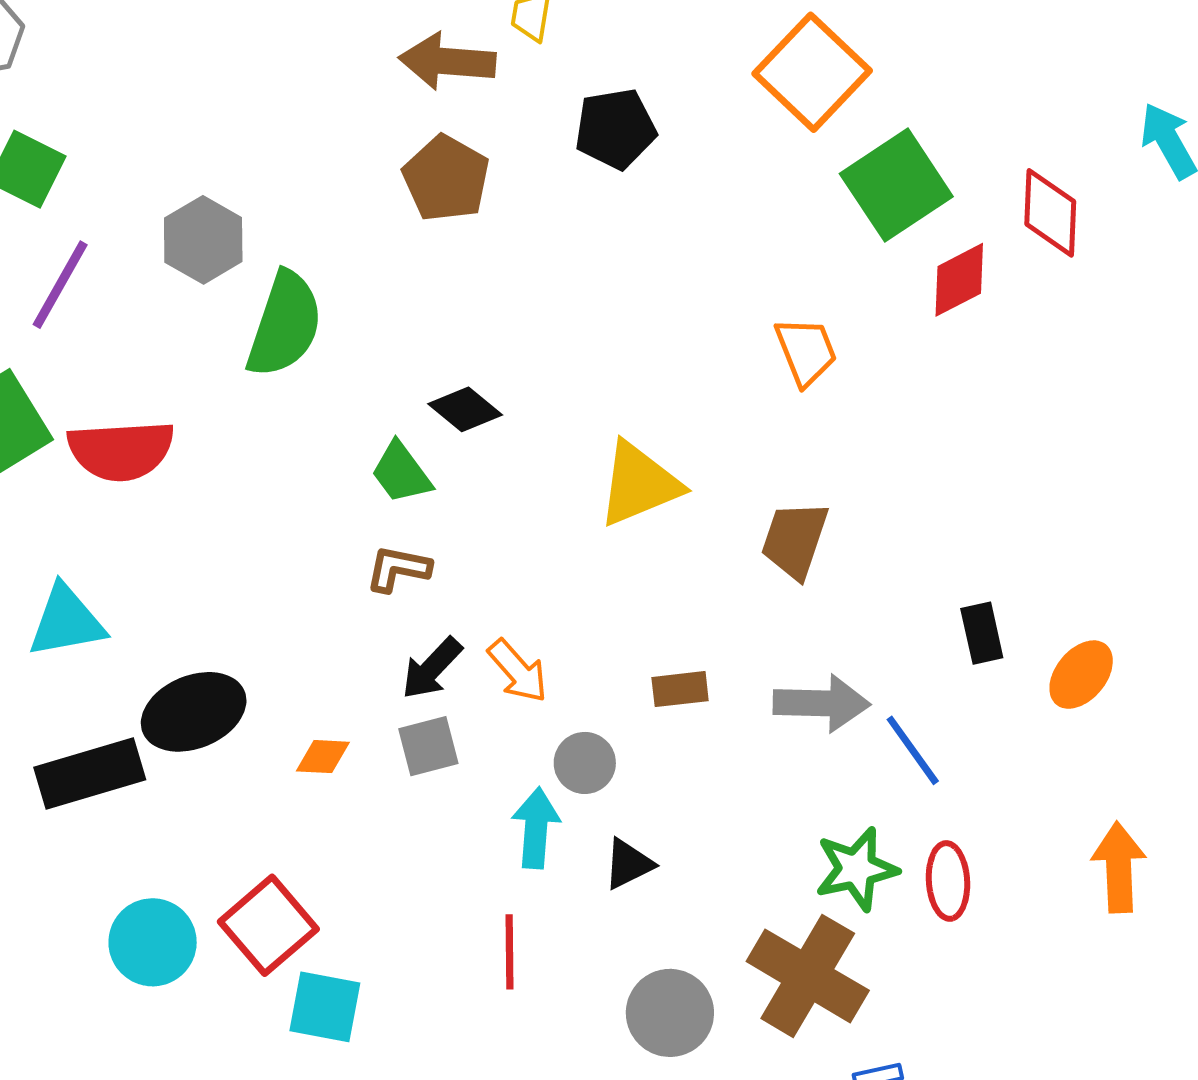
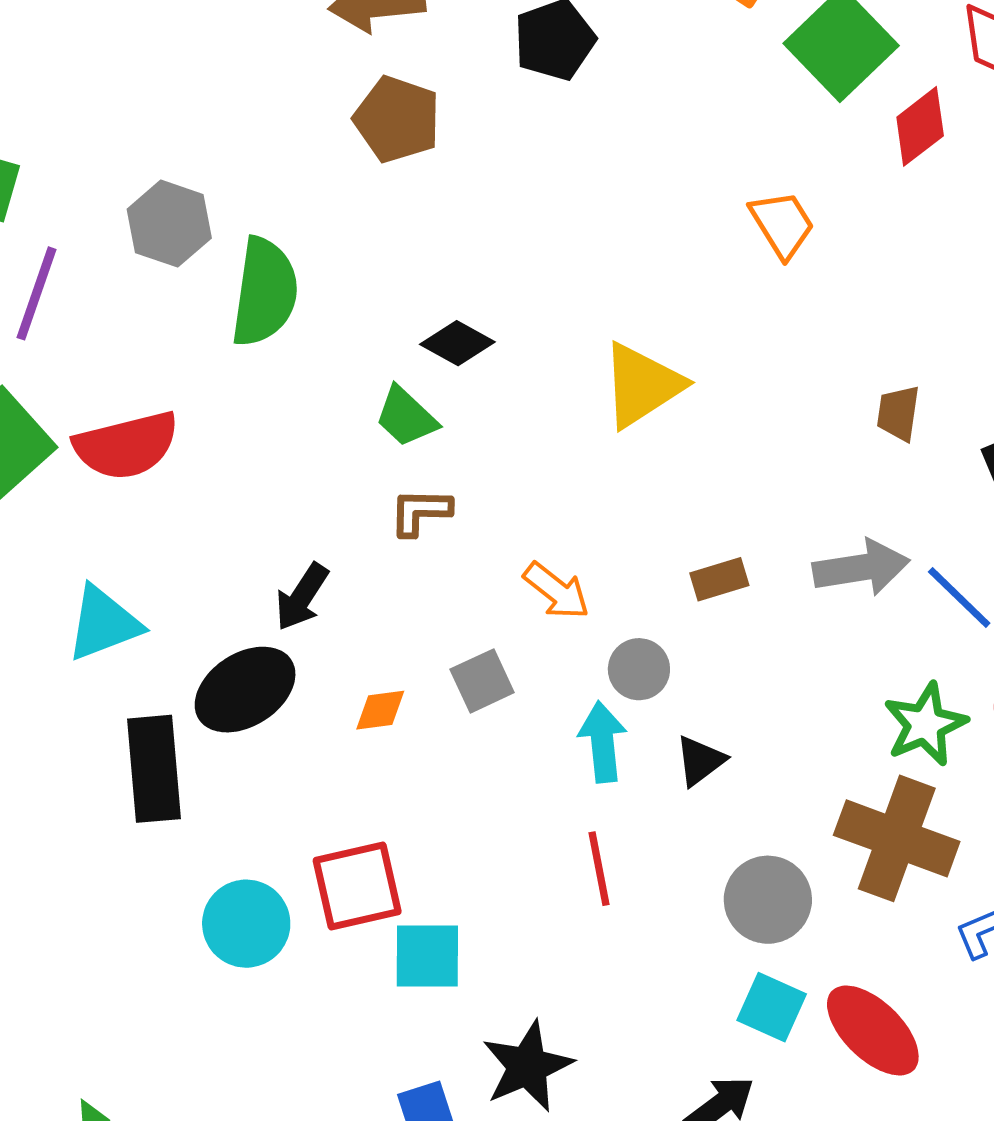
brown trapezoid: (795, 540) -> (898, 413), moved, size x0.7
black arrow: (432, 668) -> (302, 597), moved
black rectangle: (90, 773) -> (154, 769), turned -68
red square: (268, 925) -> (357, 886), turned 38

